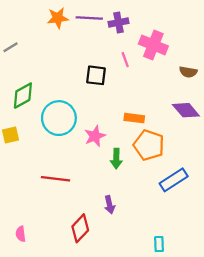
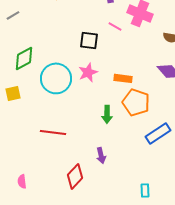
pink line: (125, 60) -> (115, 26), turned -40
pink star: (95, 136) -> (88, 72), moved

